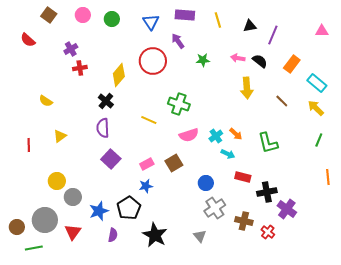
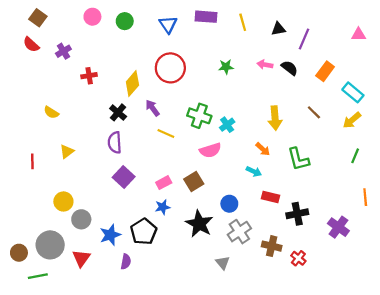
brown square: (49, 15) -> (38, 18), moved
purple arrow: (178, 41) -> (153, 108), moved
purple cross: (71, 49) -> (63, 51), moved
yellow arrow: (247, 88) -> (275, 118), moved
yellow arrow: (316, 108) -> (352, 120), turned -84
cyan cross: (216, 136) -> (227, 125), moved
purple cross: (287, 209) -> (338, 227), moved
black star: (155, 235) -> (199, 224), moved

